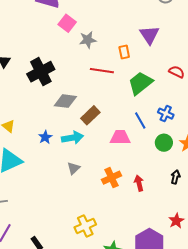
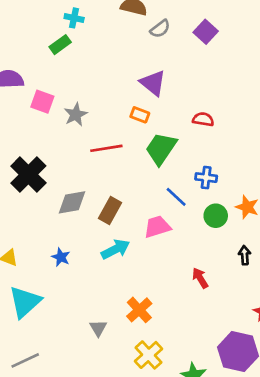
orange rectangle: (124, 52) -> (140, 115), moved, turned -40
cyan arrow: (72, 138) -> (116, 249), moved
gray triangle: (74, 168) -> (98, 328), moved
orange cross: (111, 178) -> (139, 310), moved

